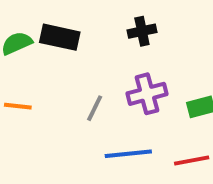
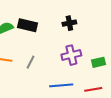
gray line: (95, 108) -> (30, 62), moved

